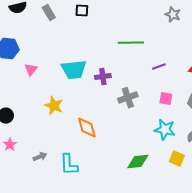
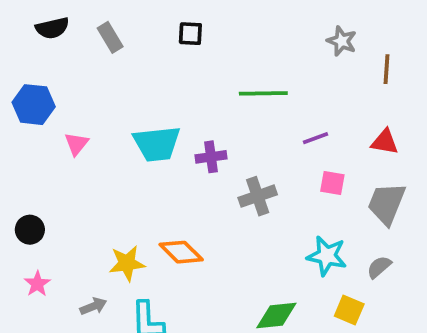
black square: (82, 11) -> (190, 34), moved
pink square: (166, 99) -> (332, 183), moved
yellow star: (54, 106) -> (127, 263), moved, turned -30
orange diamond: (87, 128) -> (181, 252), turned -30

